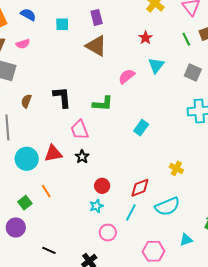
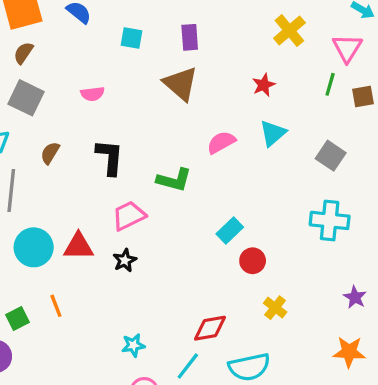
green line: (186, 39) -> (330, 84), moved, turned 32
pink semicircle: (23, 44) -> (92, 94), moved
pink trapezoid: (80, 130) -> (129, 216), turned 75
red circle: (102, 186) -> (253, 261), moved

